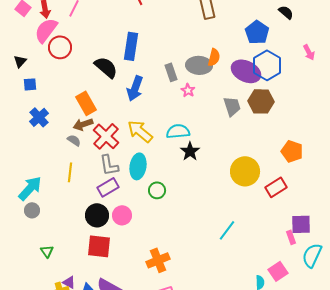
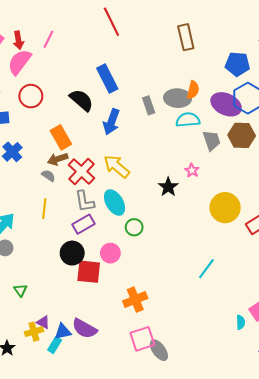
blue pentagon: (257, 32) -> (237, 64), turned -30
blue rectangle: (131, 46) -> (107, 79), turned -36
red circle: (60, 47) -> (31, 96), moved
pink star: (188, 90) -> (192, 170), moved
cyan semicircle: (178, 131) -> (188, 120), moved
cyan ellipse: (138, 166) -> (115, 202), turned -40
pink circle: (122, 215) -> (110, 253), moved
red square: (99, 246) -> (89, 272), moved

